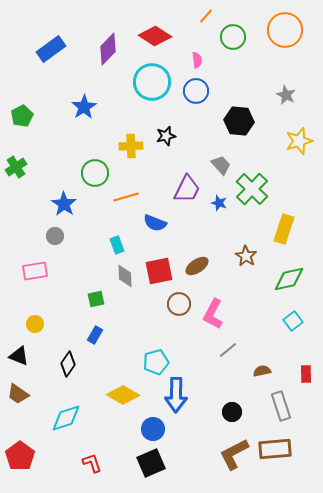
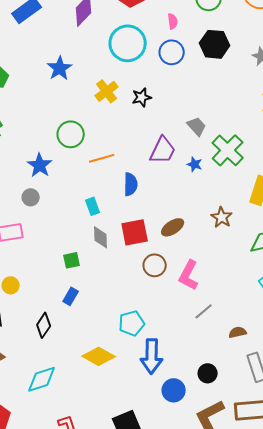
black hexagon: (239, 121) -> (215, 44), moved
yellow cross: (131, 146) -> (107, 91), moved, turned -35
blue semicircle: (155, 223) -> (131, 184), turned -110
blue circle: (153, 429) -> (174, 390), moved

